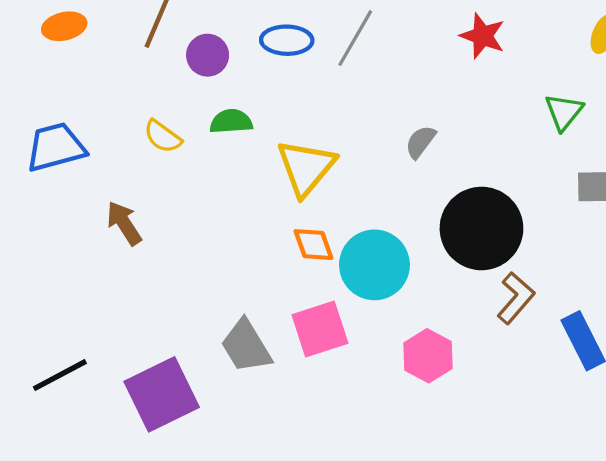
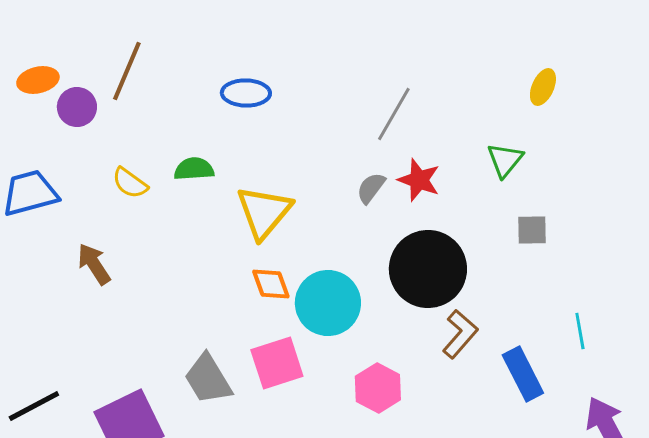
red star: (483, 36) -> (419, 180), moved
gray line: (355, 38) -> (394, 114), moved
purple circle: (208, 55) -> (77, 107), moved

